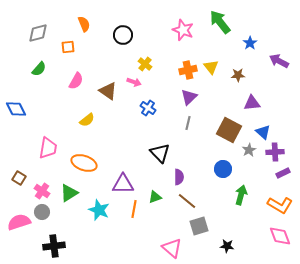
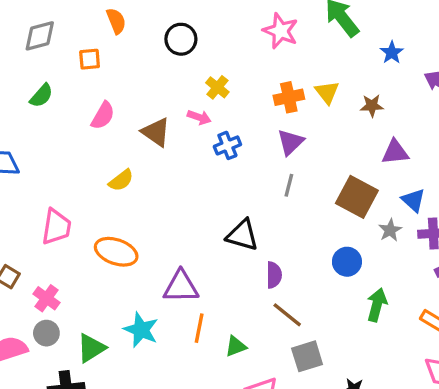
blue cross: (148, 108) -> (227, 145), moved, turned 35
black triangle: (160, 153) -> (242, 235), turned -30
green triangle: (69, 193) -> (91, 348), moved
green triangle: (155, 197) -> (236, 346), moved

